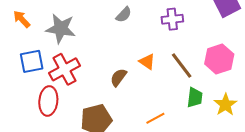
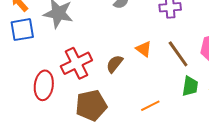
blue square: (32, 61) -> (22, 30), moved
red cross: (64, 69) -> (76, 63), moved

